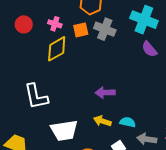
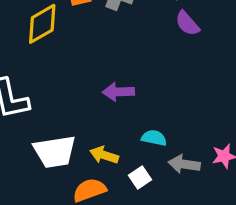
yellow arrow: (102, 121) -> (104, 155), moved

